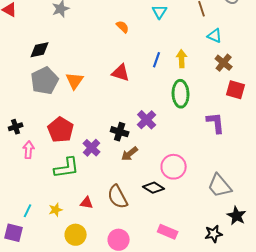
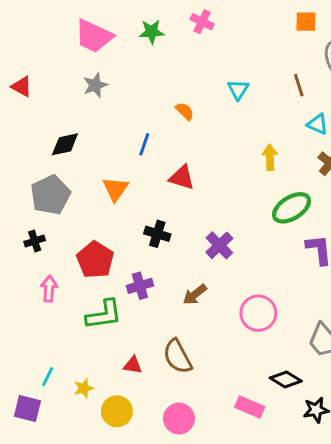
blue line: (157, 60) -> (144, 144), moved
gray pentagon: (45, 81) -> (51, 195), moved
green ellipse: (181, 94) -> (292, 208), moved, turned 60
black cross: (16, 127) -> (35, 241), moved
black cross: (120, 132) -> (157, 234), moved
purple cross: (92, 148) -> (140, 286), turned 30
black diamond: (154, 188) -> (286, 380), moved
yellow star: (56, 210) -> (84, 388), moved

